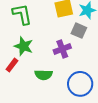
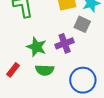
green star: (24, 46) -> (37, 47), moved
red rectangle: (12, 65) -> (13, 70), moved

